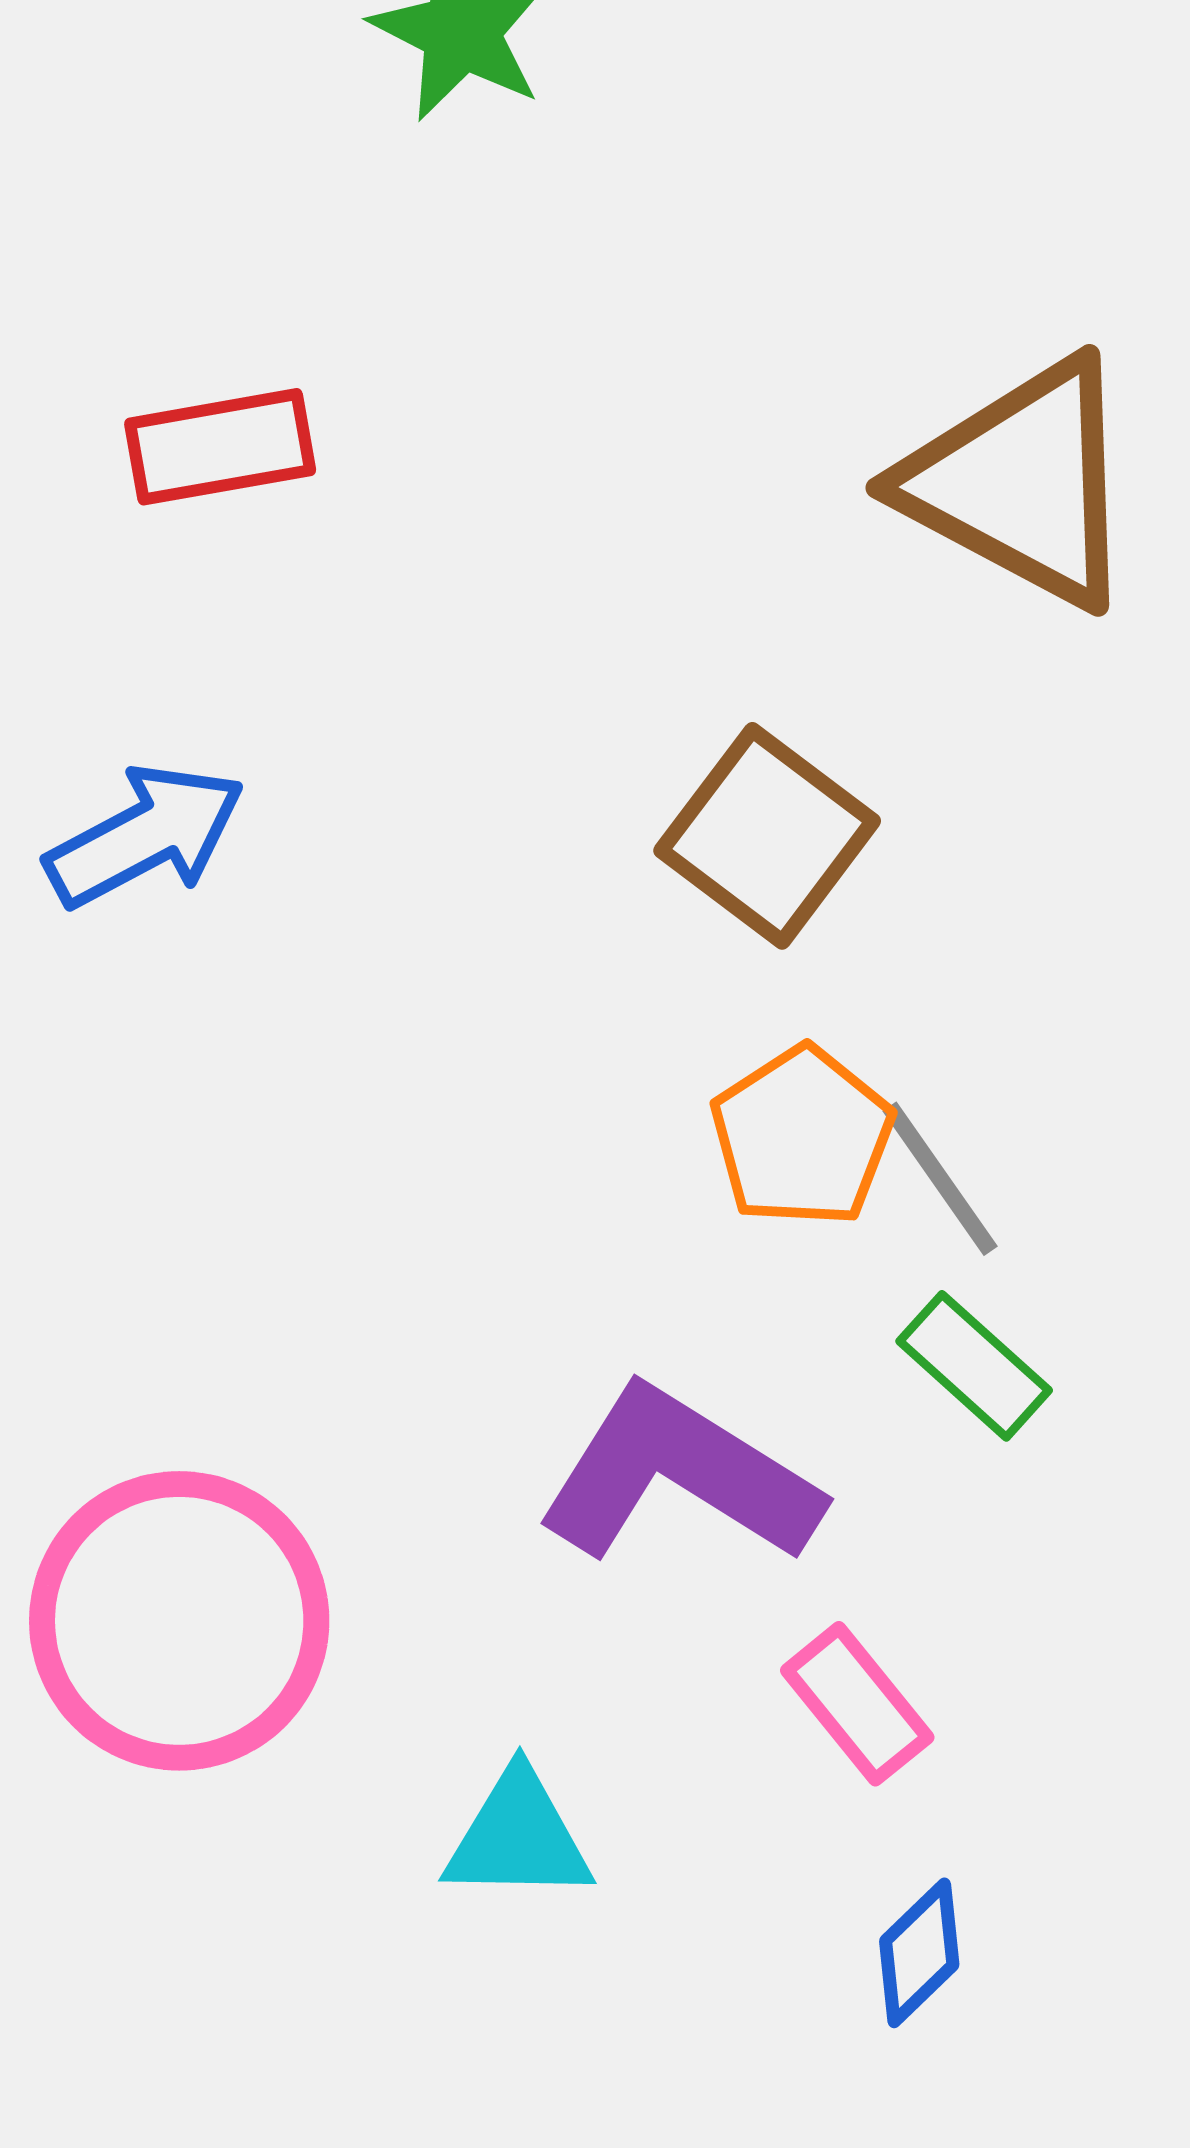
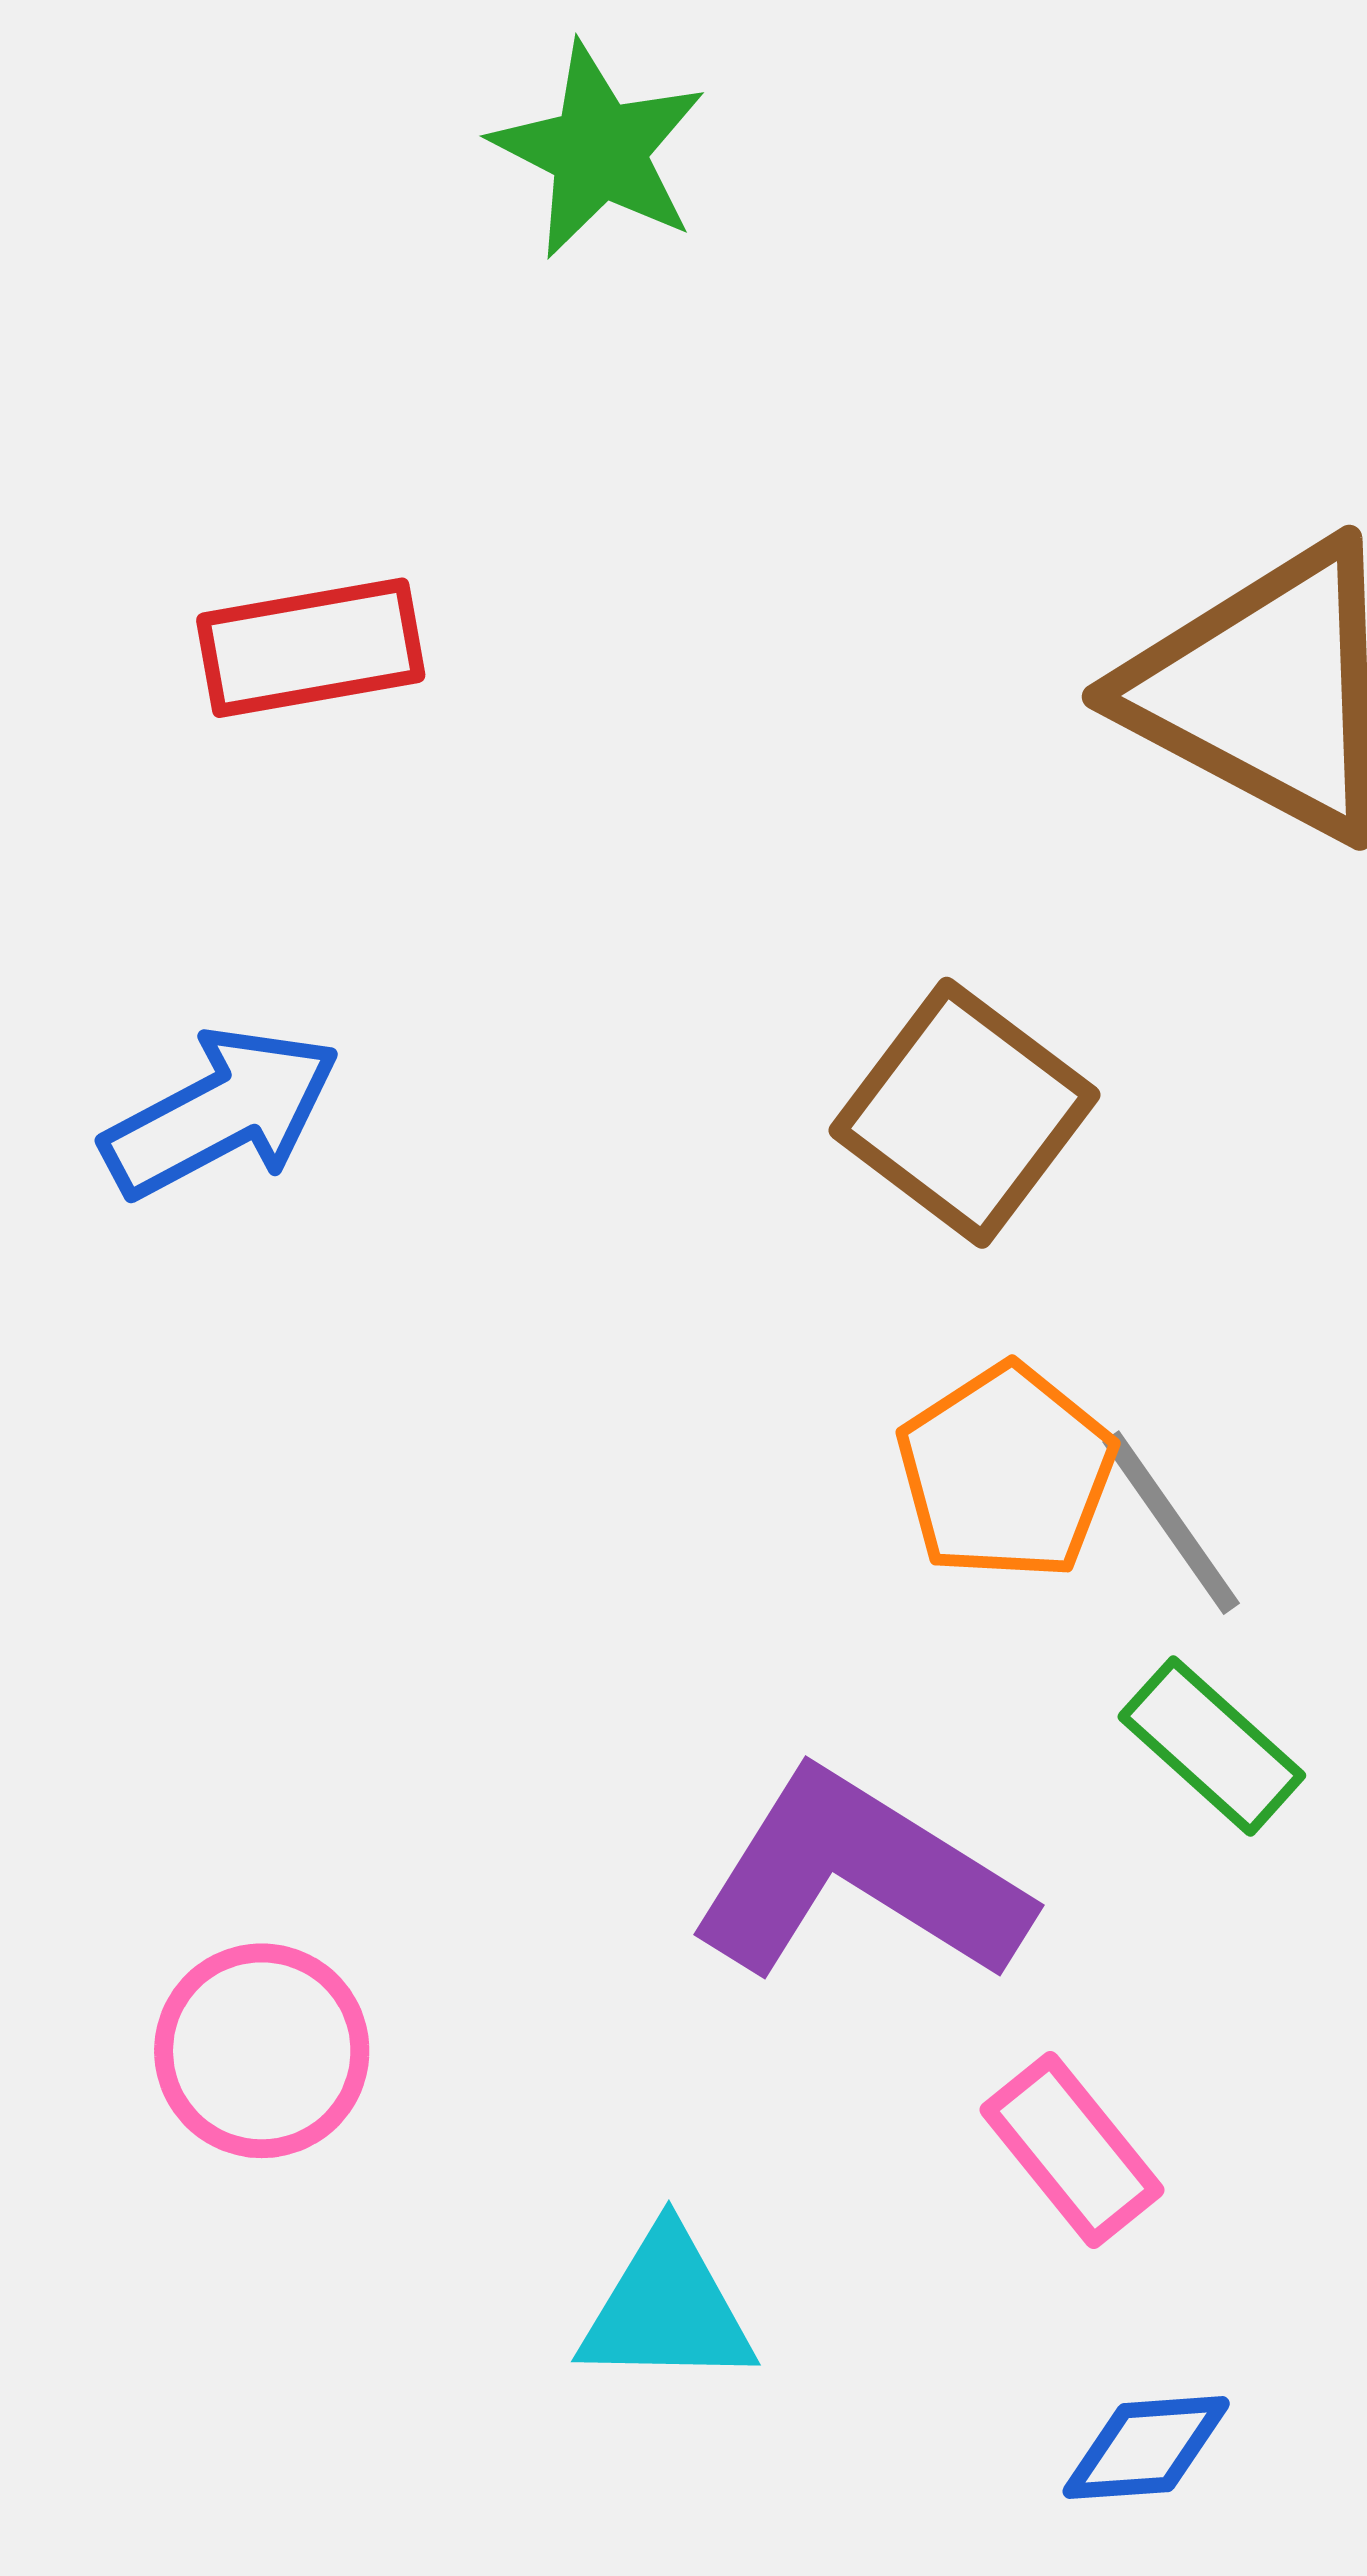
pink circle: (179, 1621) -> (262, 2051), size x0.6
blue diamond: (919, 1953) -> (1146, 2448), turned 40

